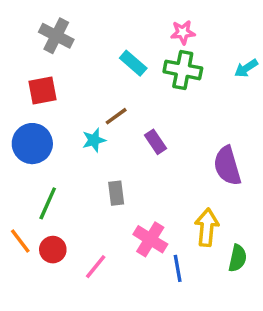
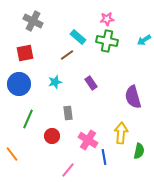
brown line: (116, 116) -> (67, 55), moved
orange line: (20, 241) -> (12, 154), moved
red circle: (53, 250) -> (52, 136), moved
pink line: (96, 267) -> (68, 170), moved

